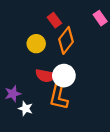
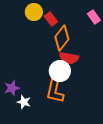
yellow circle: (36, 44) -> (34, 12), moved
red semicircle: (46, 76) -> (69, 58), moved

